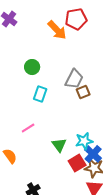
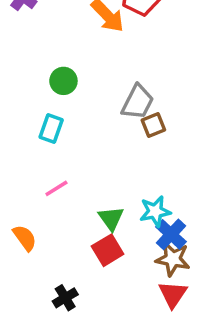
cyan rectangle: (40, 94) -> (51, 129), moved
red square: (77, 163) -> (108, 250), moved

